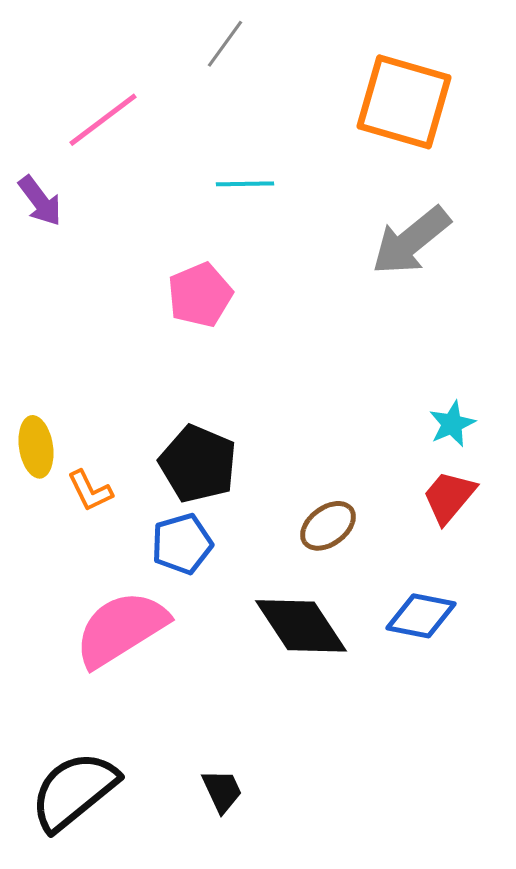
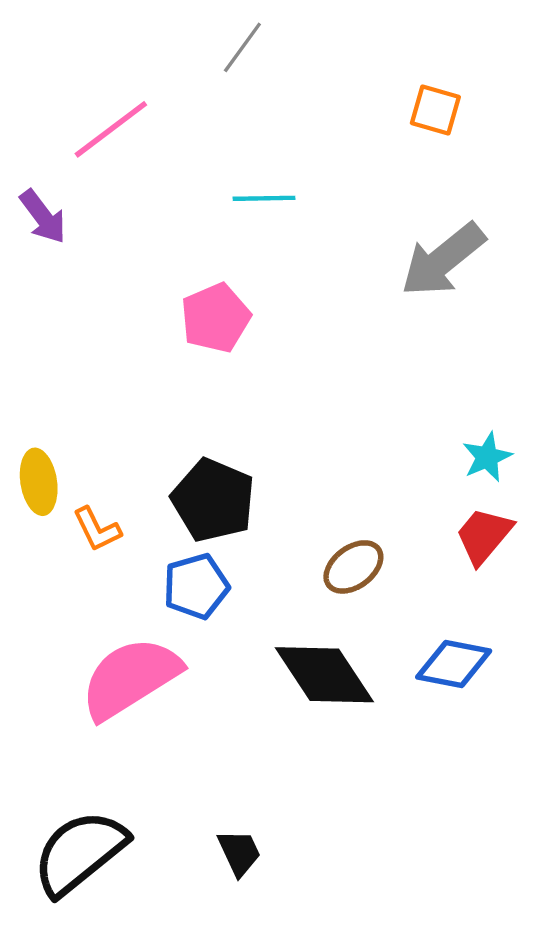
orange square: (404, 102) -> (435, 110), size x0.5

